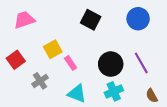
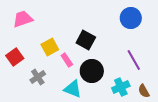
black square: (91, 20) -> (86, 40), moved
black circle: (111, 64) -> (92, 71), moved
cyan cross: (114, 91) -> (121, 87), moved

